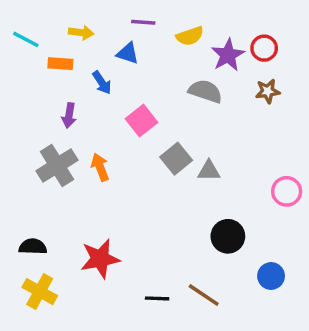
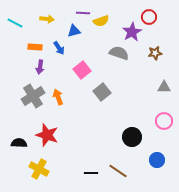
yellow semicircle: (190, 36) -> (101, 21), moved
red circle: (264, 48) -> (149, 17), moved
blue triangle: (128, 53) -> (74, 31), turned -32
orange rectangle: (60, 64) -> (35, 47), moved
gray triangle: (209, 171) -> (164, 87), moved
pink circle: (287, 191) -> (164, 121), moved
red star: (100, 259) -> (47, 135), moved, turned 30
yellow cross: (40, 292) -> (39, 169), moved

